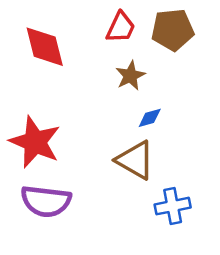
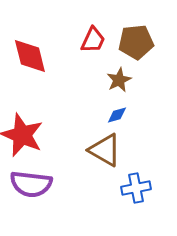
brown star: (130, 76) -> (119, 80), moved

